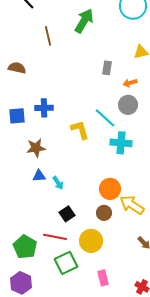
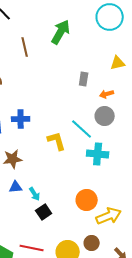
yellow arrow: (132, 205) -> (109, 216), turned 125
brown circle: (104, 213) -> (92, 243), moved
black square: (67, 214) -> (44, 212), moved

